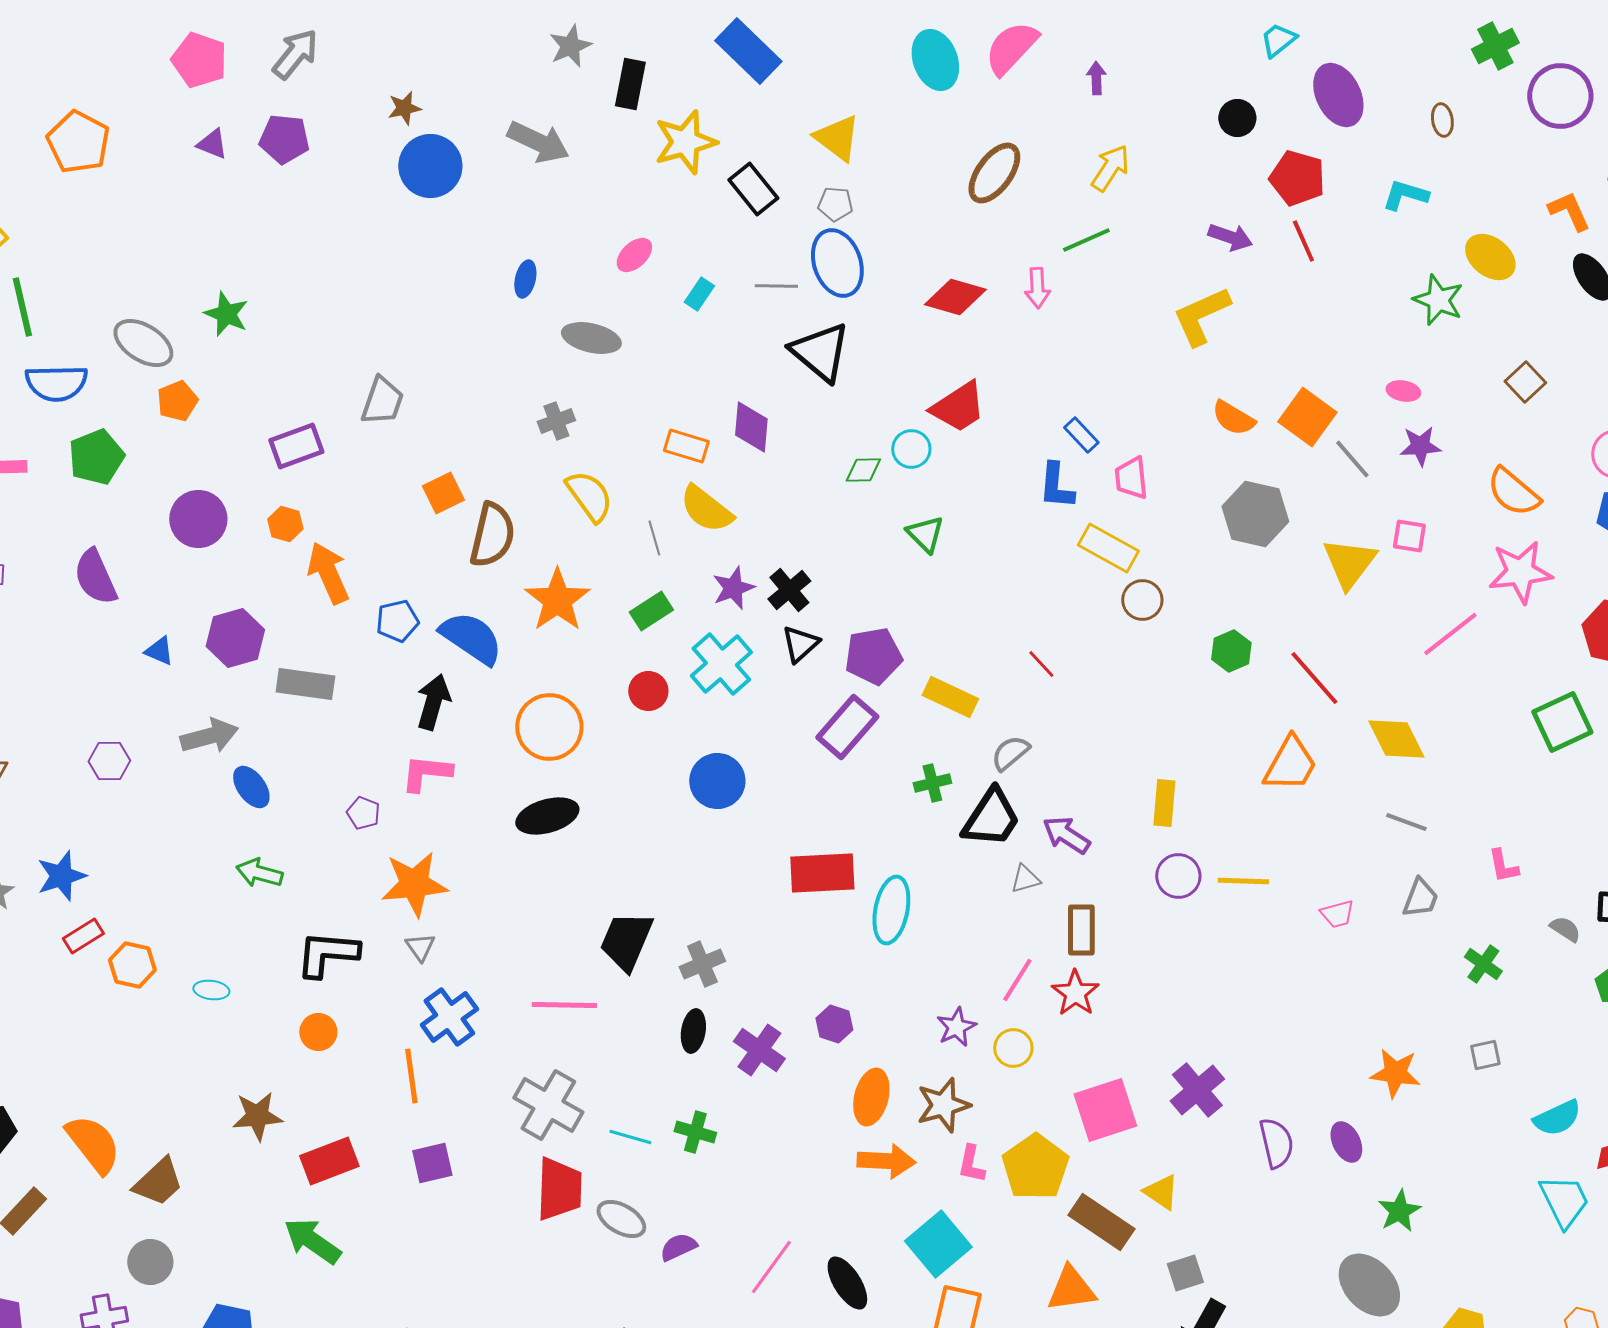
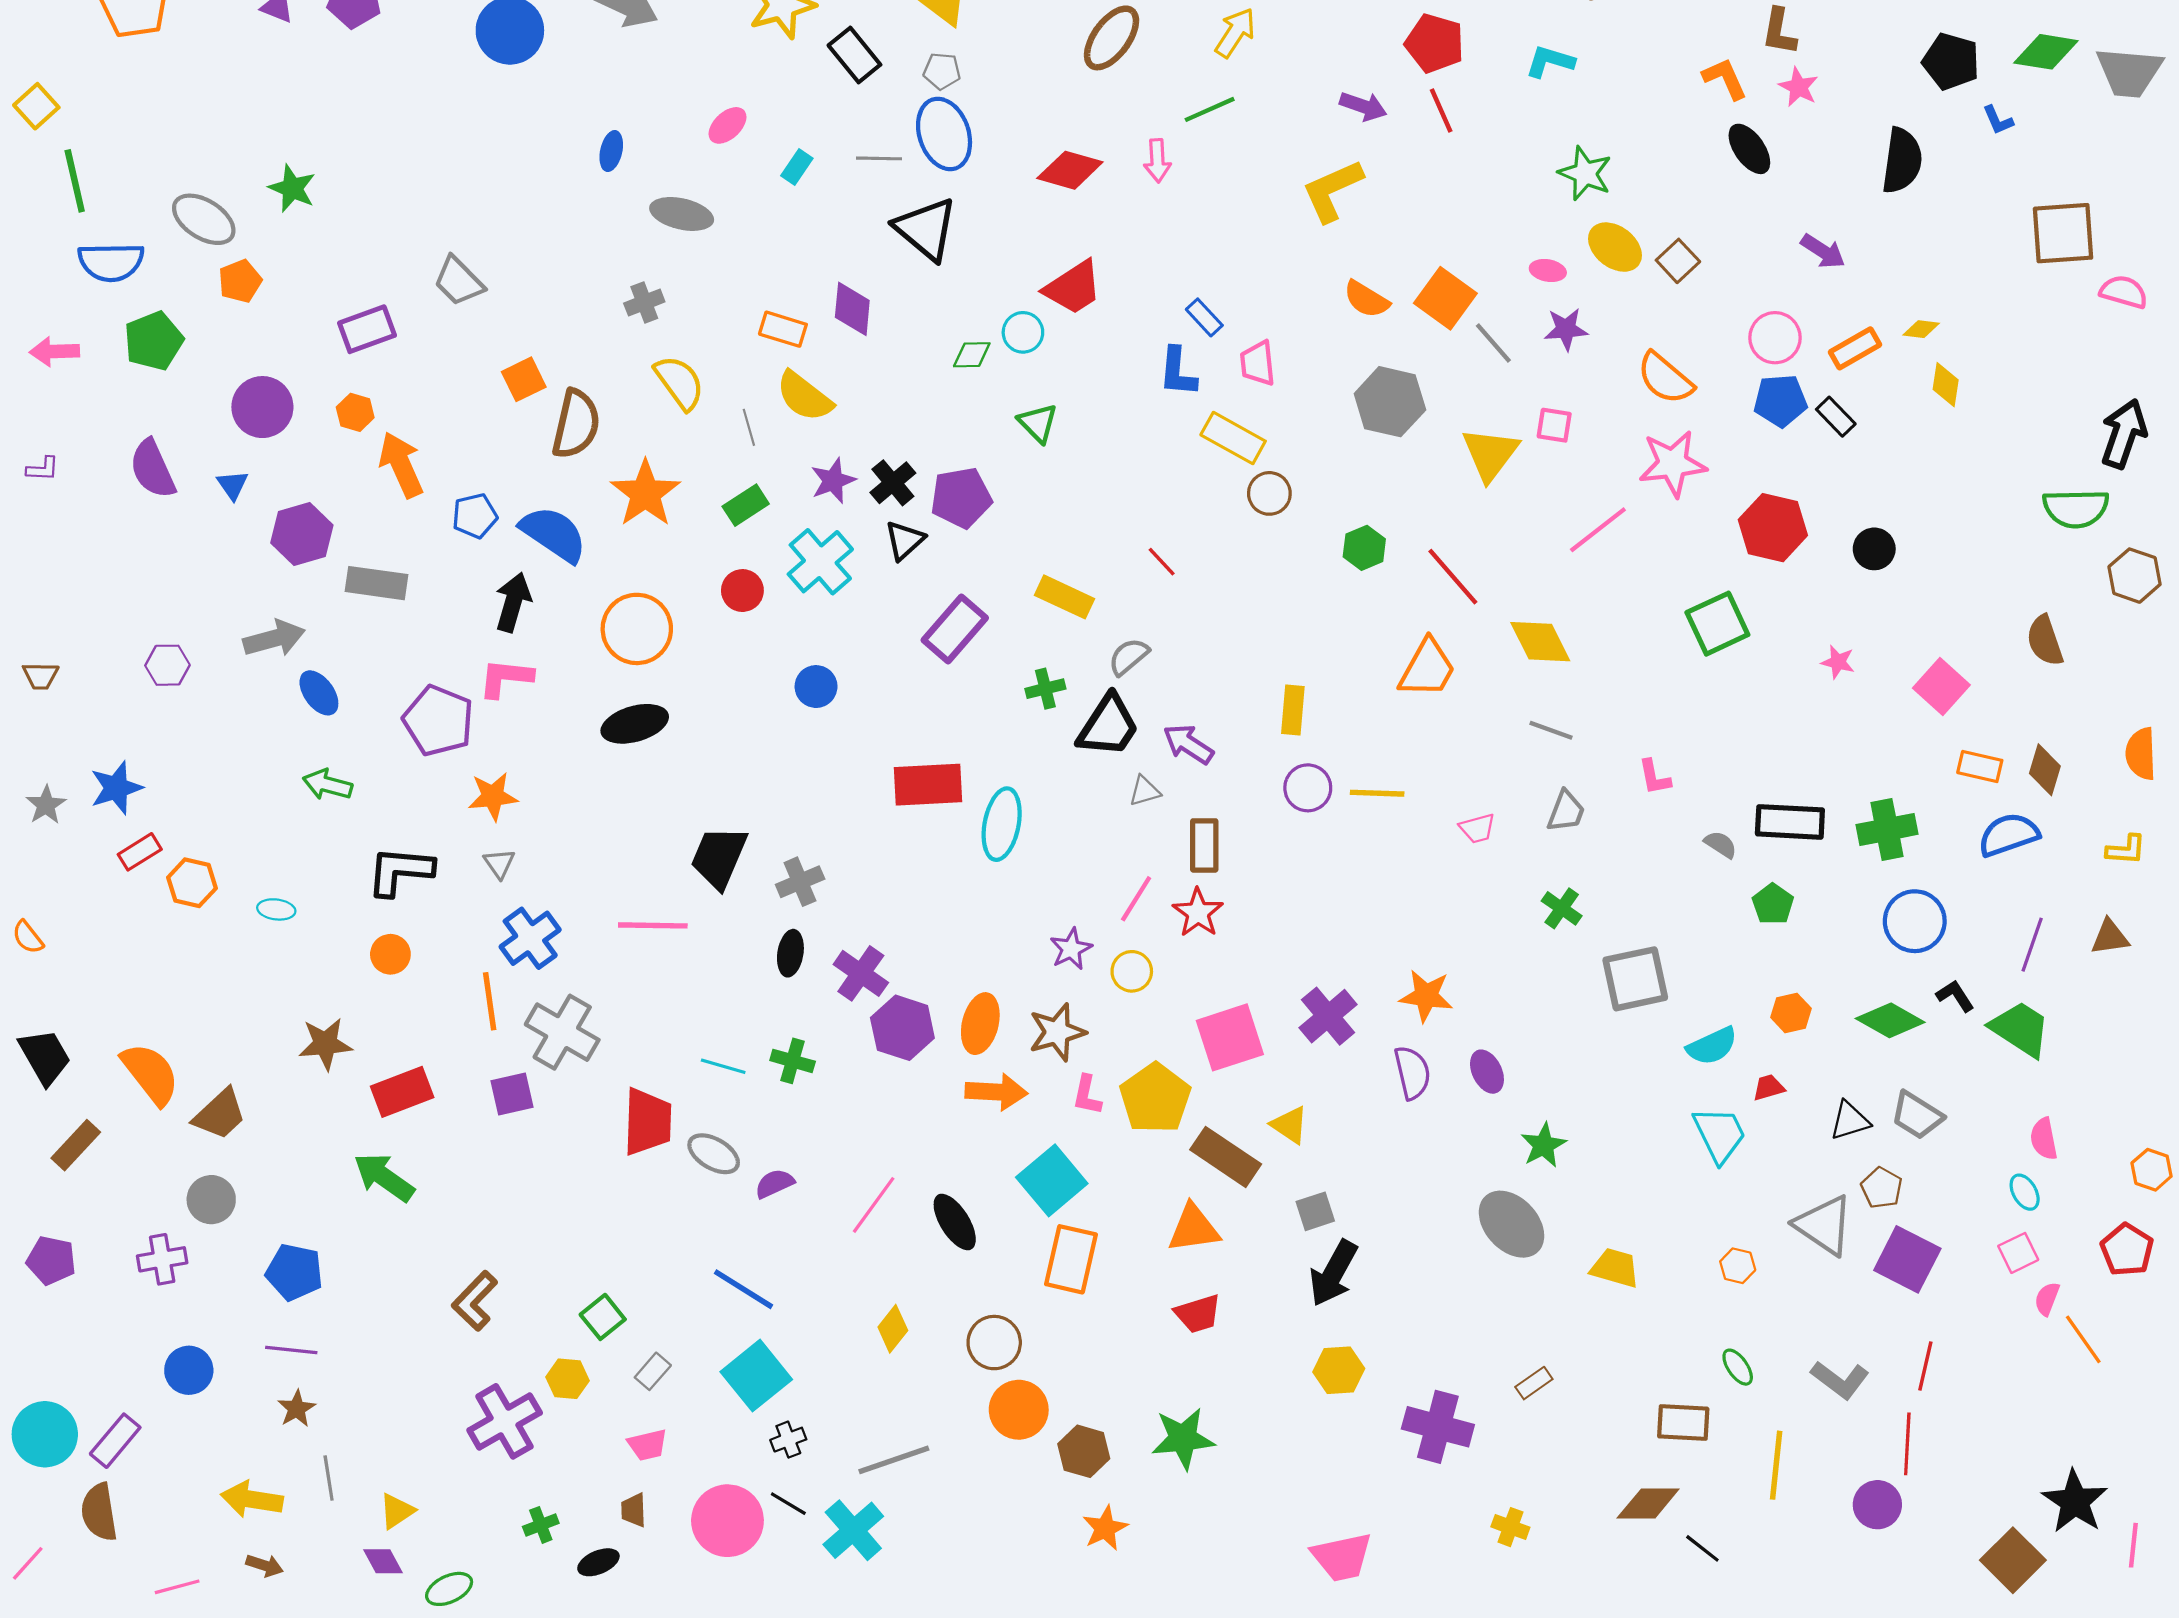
yellow ellipse: (1490, 257) -> (1615, 247), moved
gray trapezoid: (382, 401) -> (459, 281), turned 116
blue triangle: (159, 651) -> (233, 485), moved, turned 32
purple pentagon: (873, 656) -> (961, 498), moved
blue circle: (717, 781) -> (816, 687), size x0.7
purple pentagon: (363, 813) -> (438, 721), size x2.0
orange star: (414, 884) -> (493, 796), size x0.7
green cross: (1483, 964) -> (1562, 908), moved
purple hexagon: (834, 1024) -> (902, 1028), moved, size x1.6
gray square: (1485, 1055) -> (1635, 979), size x2.0
orange star: (1395, 1073) -> (1426, 996), moved
gray cross: (548, 1105) -> (562, 1032), moved

